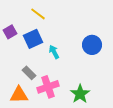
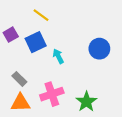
gray rectangle: (29, 73) -> (19, 79), moved

